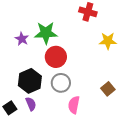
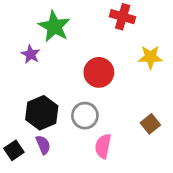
green star: (46, 33) -> (54, 26), moved, turned 30
red circle: (56, 57) -> (99, 72), moved

